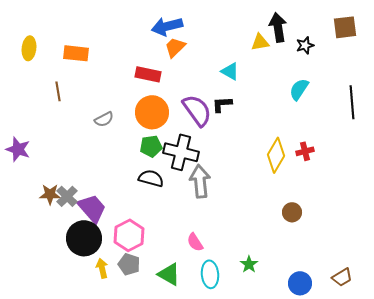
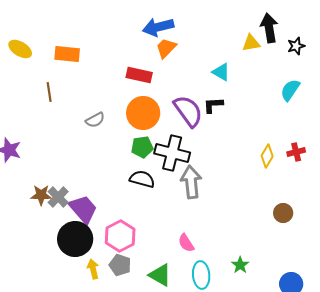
yellow ellipse: (29, 48) -> (20, 49), turned -65
yellow diamond: (276, 155) -> (267, 156), size x0.7

